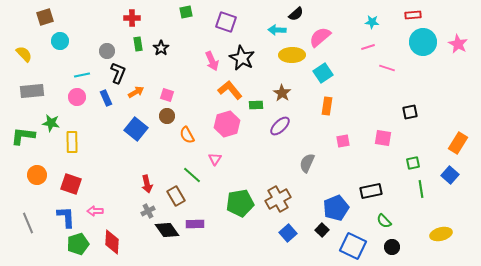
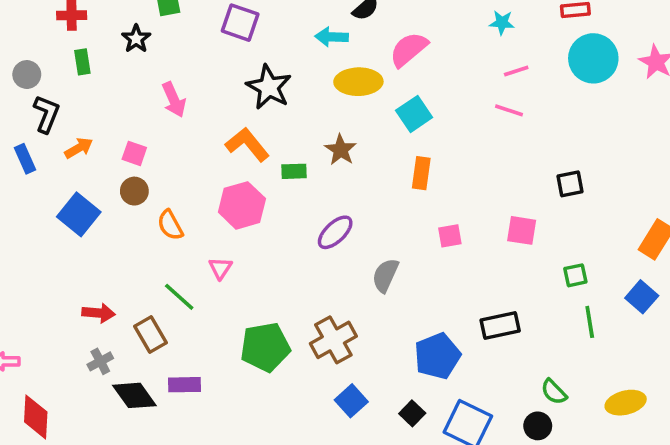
pink line: (368, 47) -> (516, 71), moved
black star: (161, 48) -> (136, 39), moved
pink arrow: (212, 61) -> (174, 100), moved
pink line: (387, 68) -> (509, 110), moved
purple ellipse: (280, 126) -> (335, 232), moved
red arrow: (147, 184) -> (98, 313), turned -72
green semicircle: (384, 221) -> (554, 392), moved
black square: (322, 230) -> (412, 413), moved

